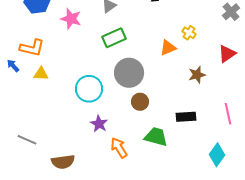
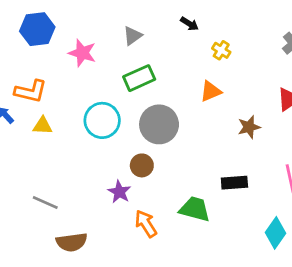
yellow cross: (189, 33) -> (221, 50), moved
cyan circle: (89, 89) -> (102, 120), moved
brown circle: (140, 102) -> (142, 165), moved
gray line: (27, 140) -> (45, 202), moved

